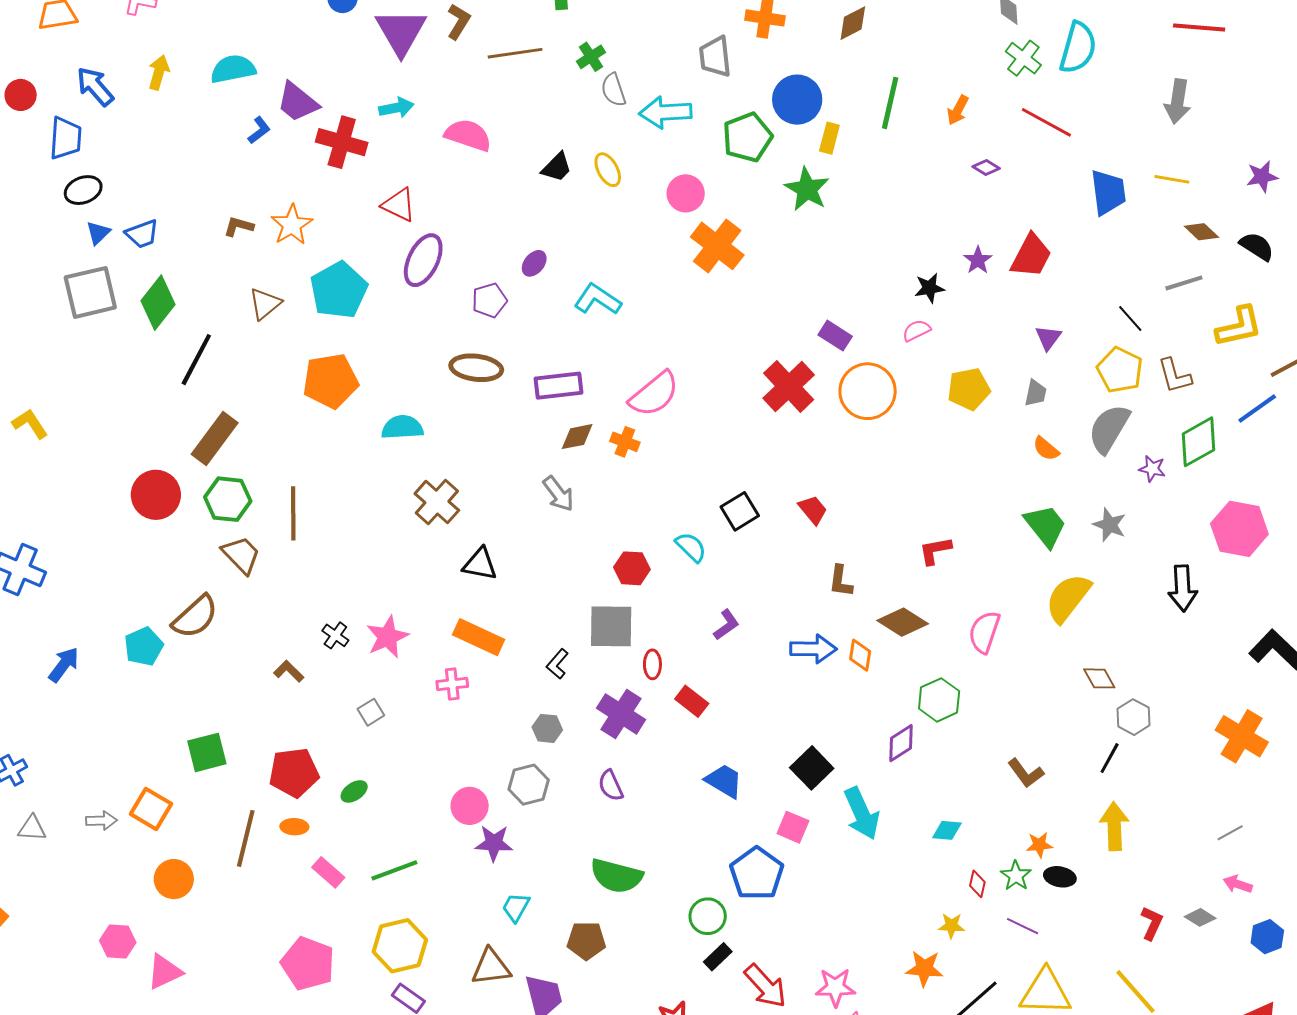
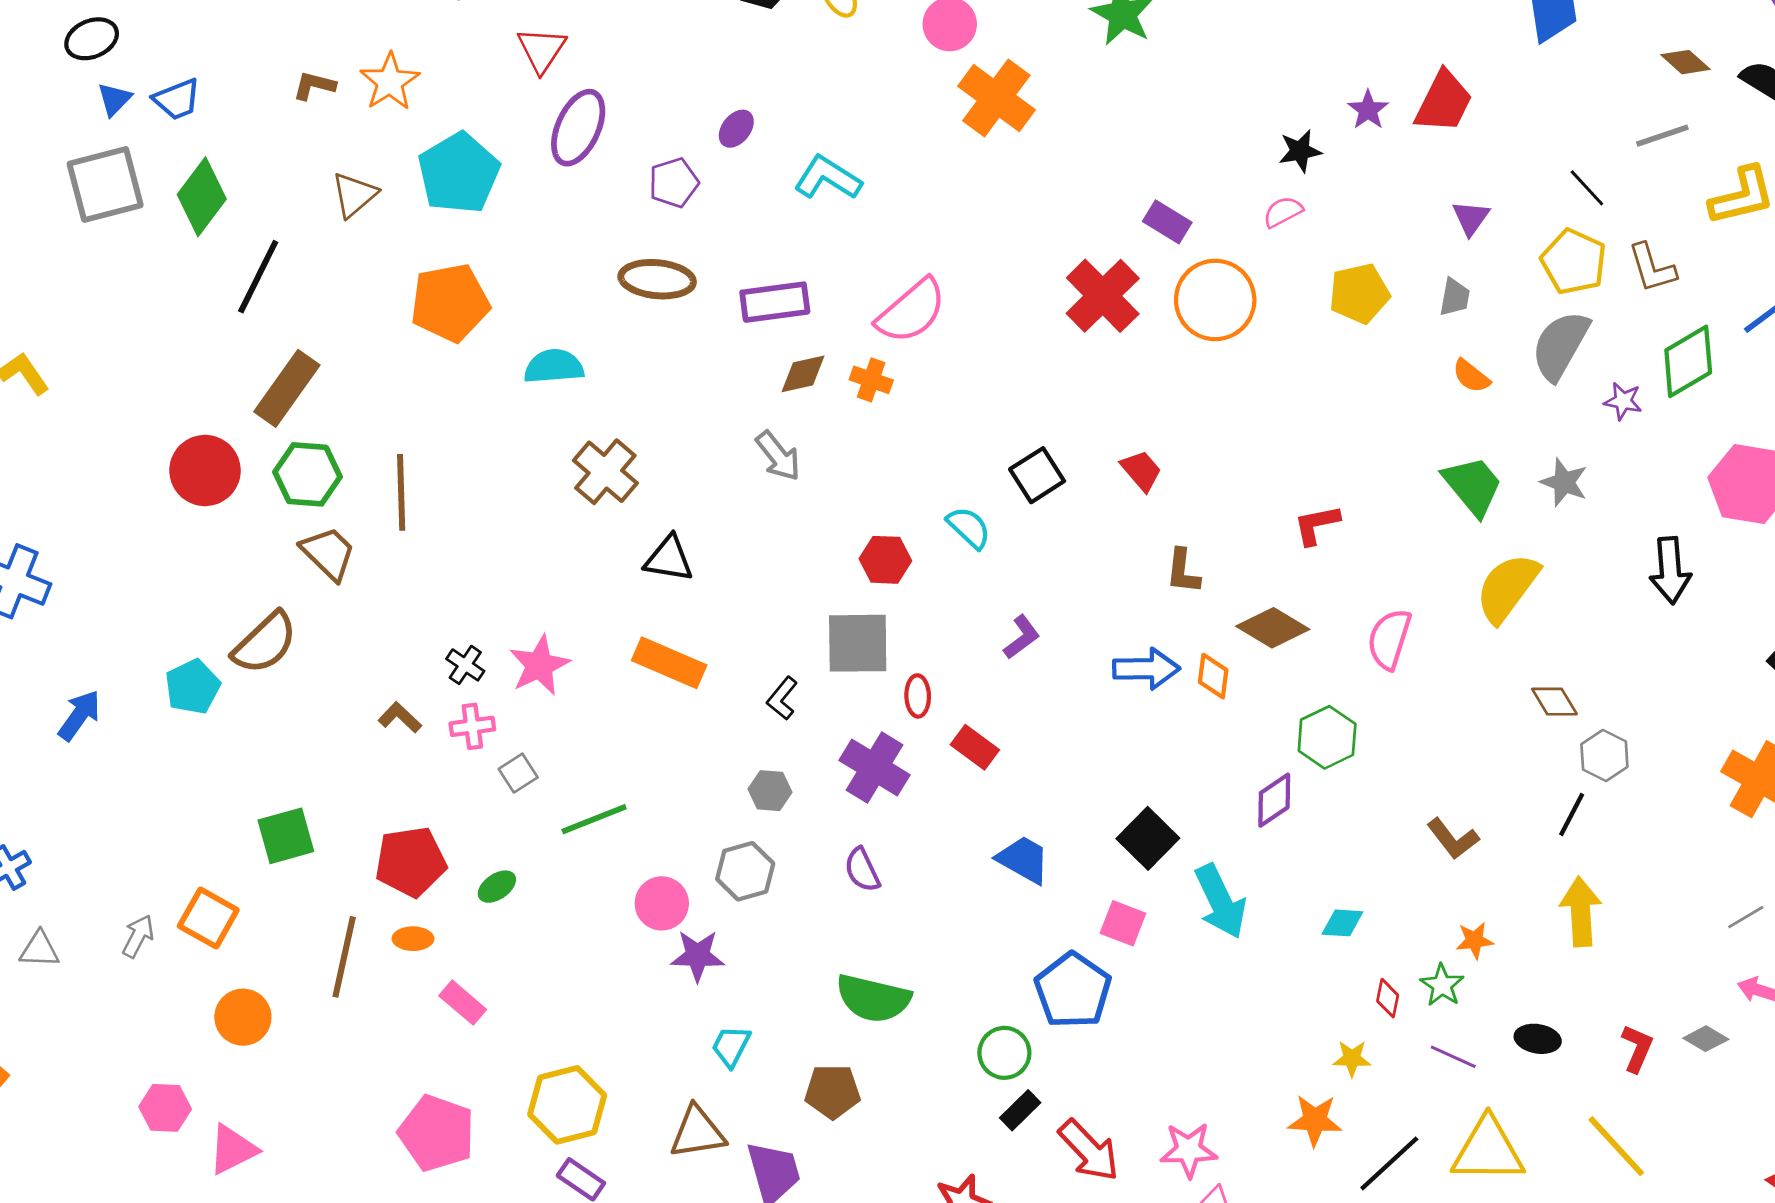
red triangle: (399, 205) -> (542, 50), turned 39
pink cross: (452, 684) -> (472, 726), moved
gray arrow: (101, 821) -> (138, 936), turned -60
green line: (394, 870) -> (594, 819), moved
black ellipse: (1060, 877) -> (1538, 1039), moved

